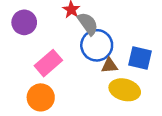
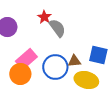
blue circle: (97, 45) -> (55, 67), moved
orange circle: (41, 97) -> (20, 74), moved

